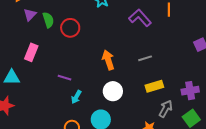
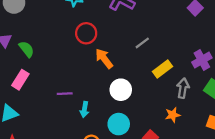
green semicircle: (48, 20) -> (27, 49), moved
red circle: (70, 28) -> (86, 33), moved
pink rectangle: (31, 52) -> (20, 80), turned 30

